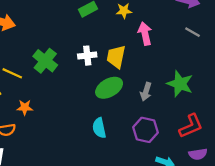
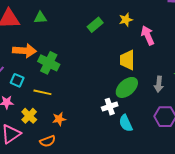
white cross: (87, 56) -> (110, 107), moved
green cross: (45, 61) -> (49, 63), moved

